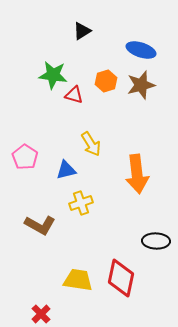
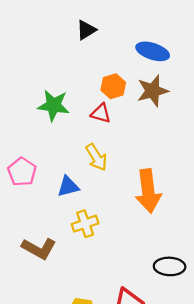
green star: (53, 75) -> (54, 105), moved
red triangle: (74, 95) -> (101, 113), moved

